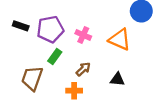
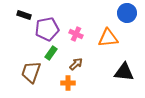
black rectangle: (21, 26) -> (24, 15), moved
orange triangle: (120, 40) -> (108, 38), turned -30
black triangle: (117, 79) -> (124, 72), moved, size x1.5

